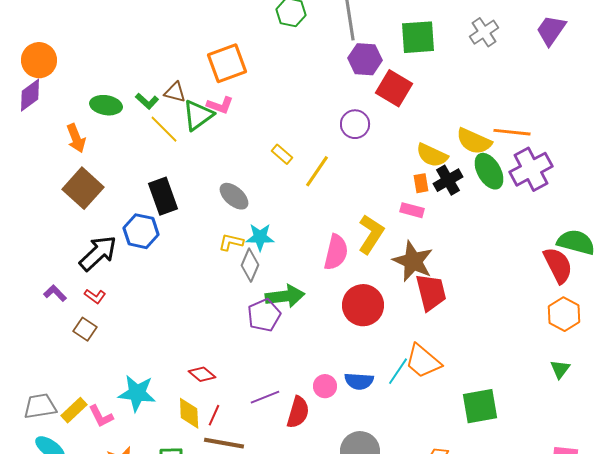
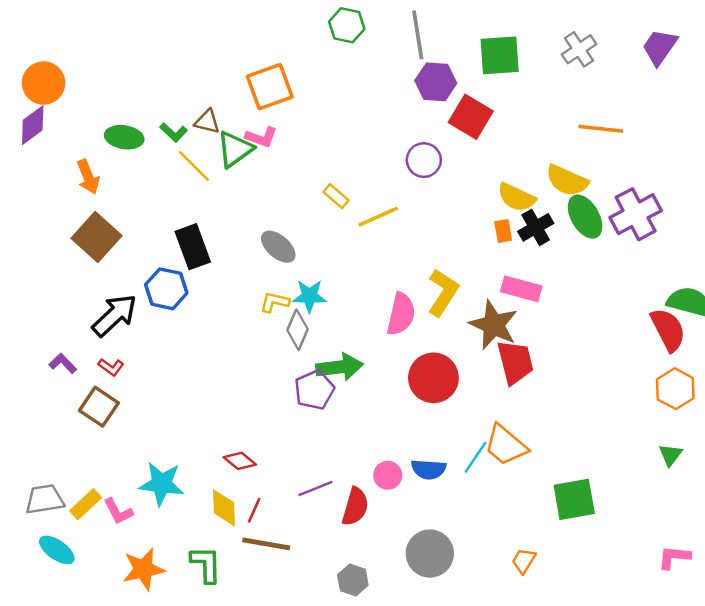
orange line: (512, 132) -> (601, 129), moved
yellow line: (317, 171) -> (378, 217), turned 32
pink rectangle: (412, 210) -> (521, 289), moved, size x1.4
brown square: (85, 329) -> (99, 407), size x1.4

